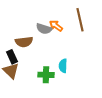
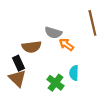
orange arrow: (56, 26) -> (66, 45), moved
green cross: (46, 75) -> (55, 83), turned 35

